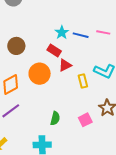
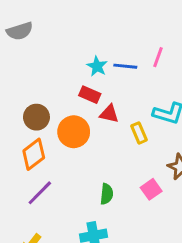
pink line: (103, 32) -> (158, 57), turned -72
brown circle: (16, 46) -> (36, 117), moved
red triangle: (65, 65) -> (109, 114), turned 48

